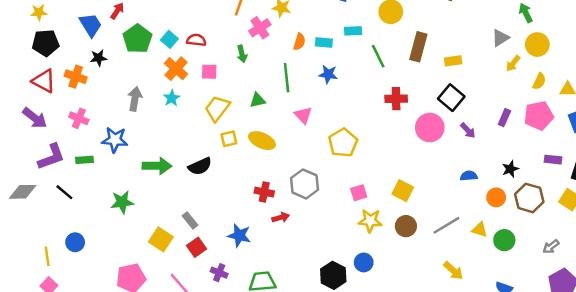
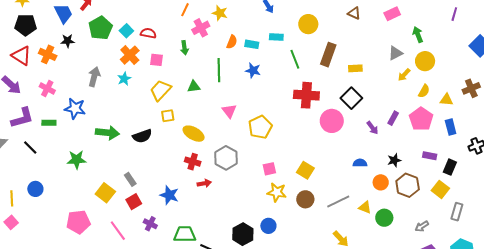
red cross: (396, 99) -> (306, 95), size x1.4
pink triangle: (303, 115) -> (229, 111), moved
pink pentagon: (539, 116) -> (421, 119), turned -30
purple arrow: (468, 130) -> (372, 128), moved
yellow ellipse: (262, 141) -> (194, 134), moved

